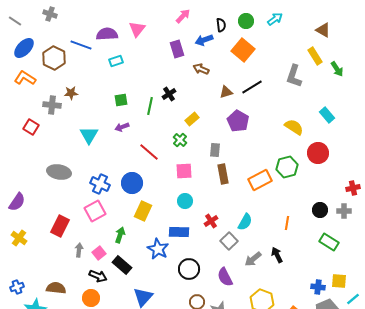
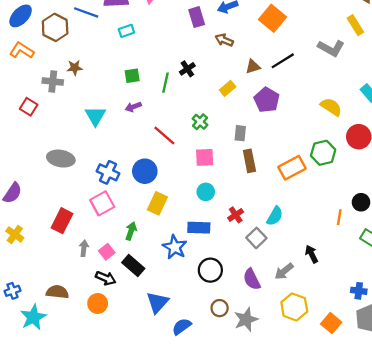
gray L-shape: (294, 76) -> (331, 48), turned -80
yellow rectangle: (192, 119) -> (228, 88), moved
orange line: (287, 223) -> (339, 217), moved
gray arrow: (253, 259) -> (284, 271), moved

